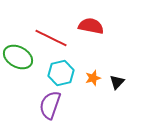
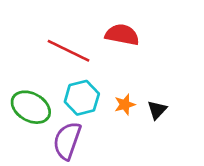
green ellipse: (18, 57) -> (31, 107), moved

